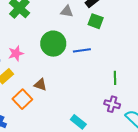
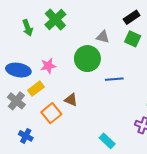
gray triangle: (67, 11) -> (103, 37), moved
blue line: (82, 50) -> (114, 79), moved

